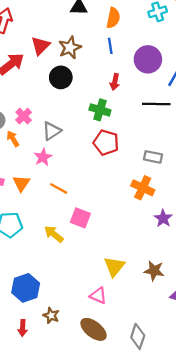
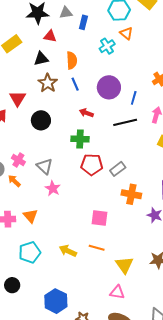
brown star: (70, 48) -> (48, 83), moved
red arrow: (115, 82) -> (86, 113), turned 112
gray triangle: (52, 131) -> (45, 166), turned -30
pink star: (43, 157) -> (53, 188), moved
gray rectangle: (153, 157) -> (118, 169), moved, turned -35
orange line: (59, 188) -> (97, 248), moved
pink square: (80, 218) -> (99, 218), moved

